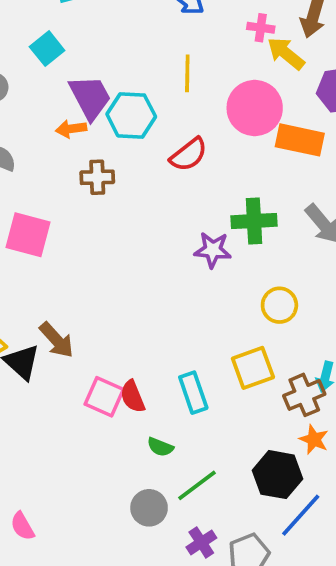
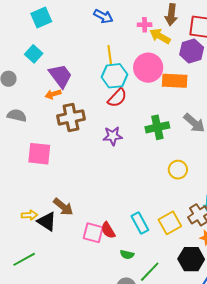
cyan hexagon: (131, 115) -> (114, 76), moved
brown cross: (97, 177) -> (71, 117), size x1.5
purple star: (213, 250) -> (113, 136), moved
yellow square: (253, 368) -> (170, 223), moved

